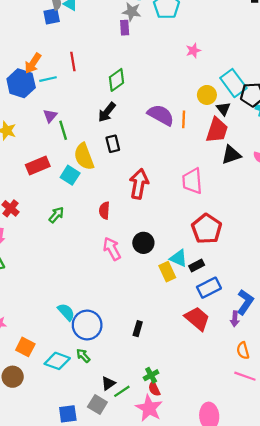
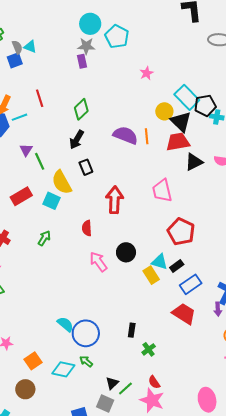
black triangle: (223, 109) -> (181, 122), size x1.6
red trapezoid: (217, 130) -> (178, 142), turned -110
orange square: (25, 347) -> (33, 361), turned 36
green cross: (151, 375) -> (149, 349), moved

